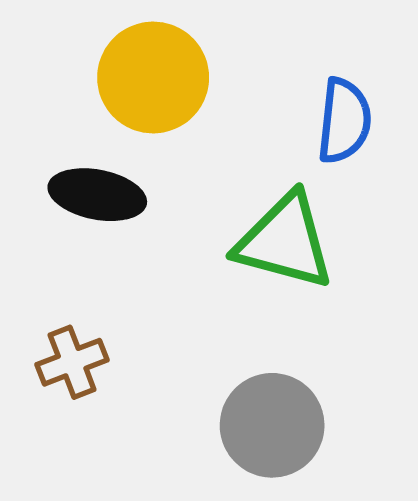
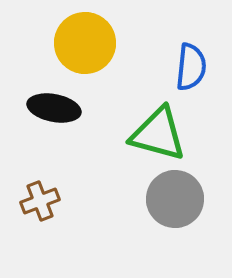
gray circle: (272, 425) -> (175, 199), moved

